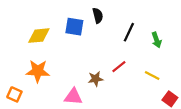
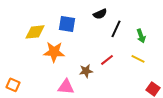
black semicircle: (98, 16) -> (100, 14), moved, turned 80
orange star: (38, 71) -> (54, 52), moved
yellow line: (152, 76) -> (138, 59), moved

